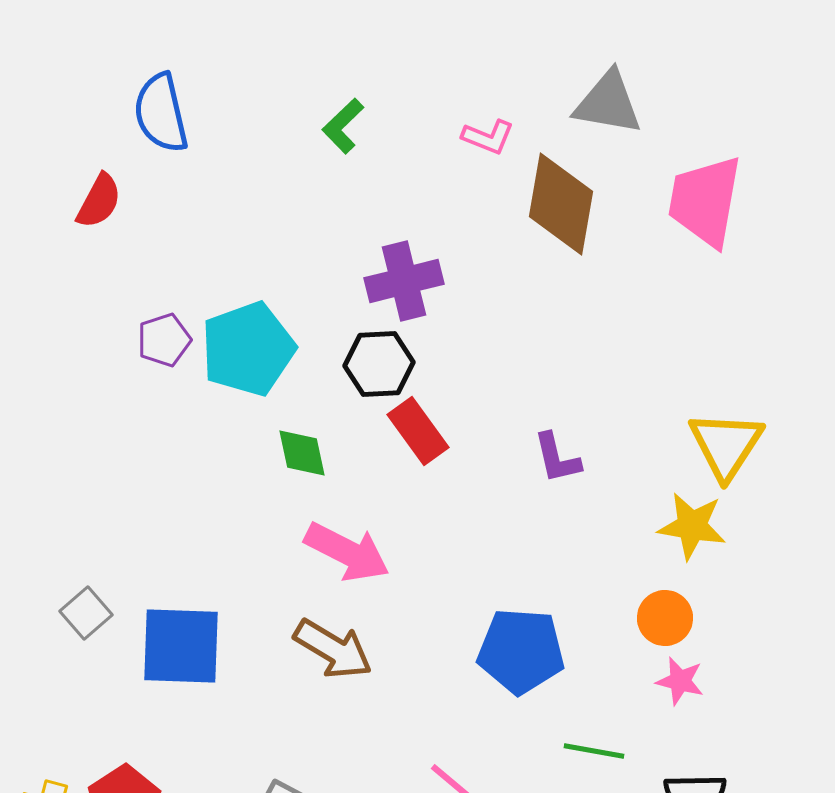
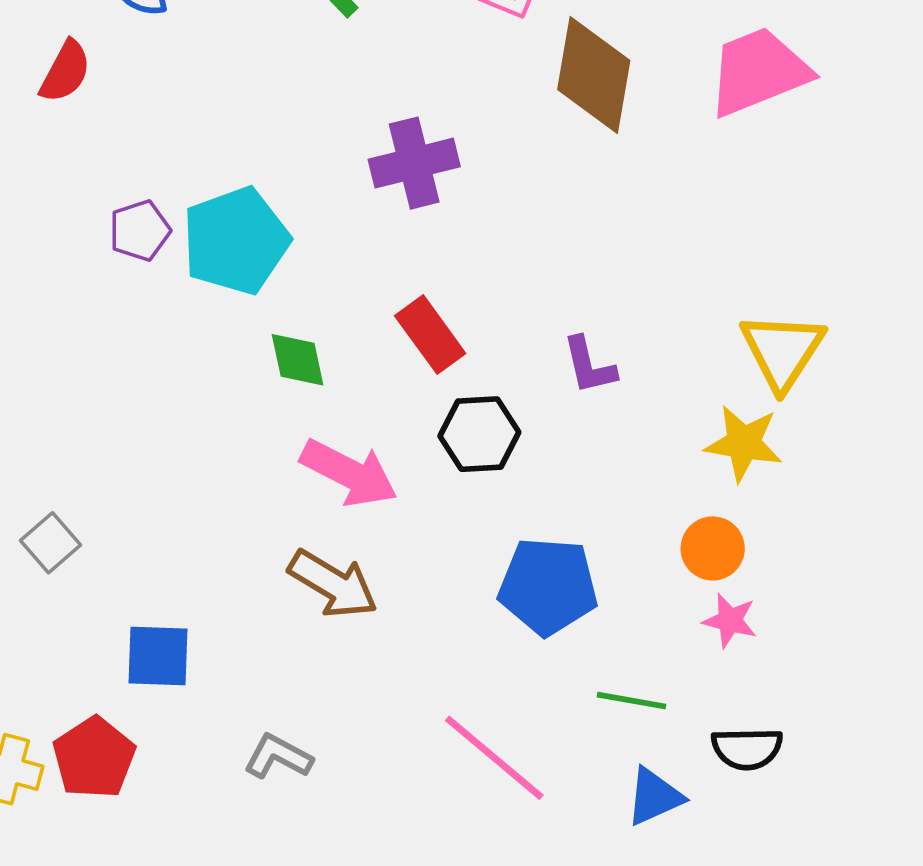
pink trapezoid: (705, 201) -> (758, 72), turned 58
black hexagon: (379, 364) -> (479, 434), moved
blue square: (181, 646) -> (158, 656), moved, size x0.7

